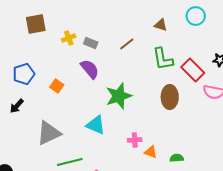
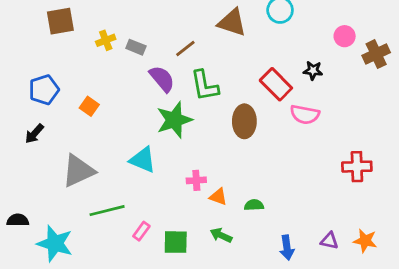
brown triangle: (161, 25) -> (232, 22), size x1.6
green L-shape: (163, 59) -> (205, 86), moved
purple semicircle: (90, 69) -> (162, 79), moved

